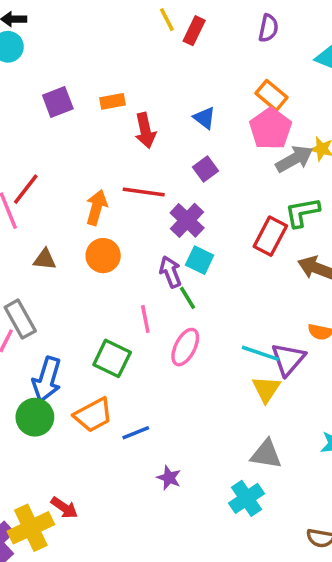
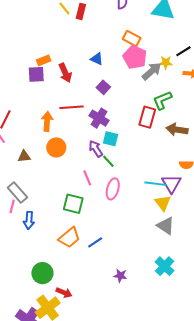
purple square: (58, 102) -> (36, 74), moved, turned 30
blue arrow: (47, 379) -> (29, 220), moved, size x0.7
green circle: (35, 417) -> (42, 273), moved
gray triangle: (266, 454) -> (166, 226), moved, turned 36
purple star: (169, 478) -> (120, 276), moved

